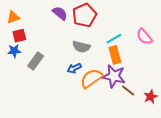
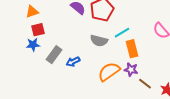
cyan line: (114, 39) -> (122, 33), moved
blue arrow: (74, 68) -> (73, 62), moved
purple star: (114, 76) -> (131, 70), size x0.6

